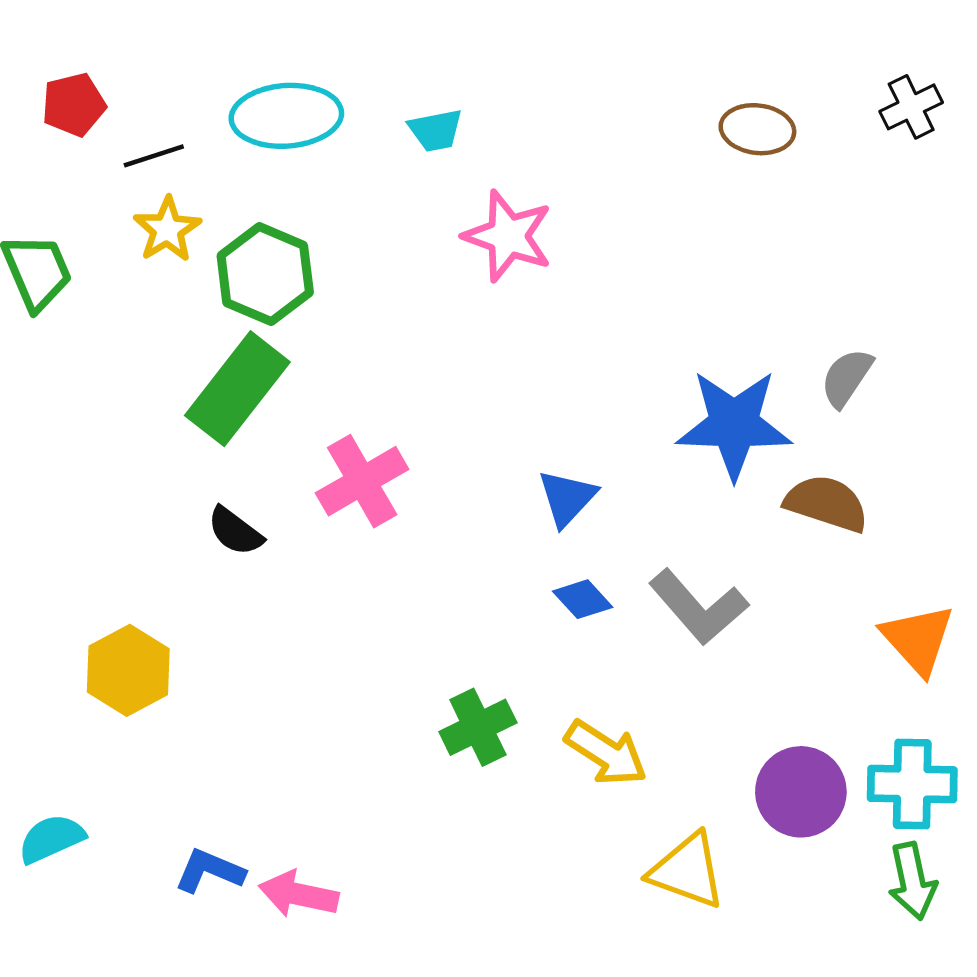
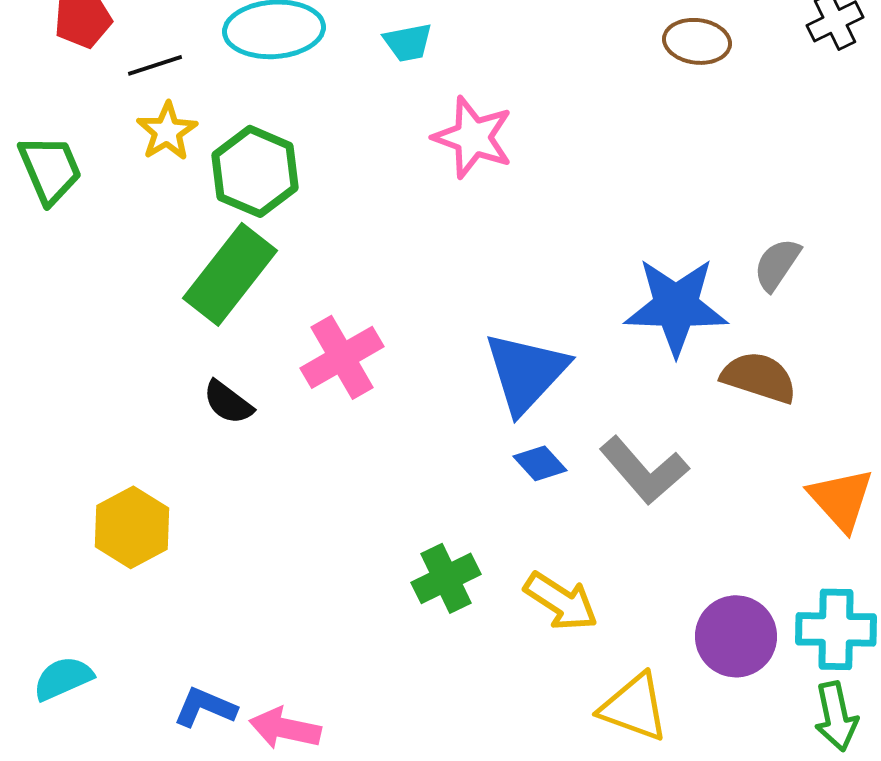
blue triangle: (567, 498) -> (526, 372), size x1.6

